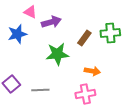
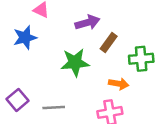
purple arrow: (51, 22) -> (87, 23), moved
green cross: (110, 33) -> (141, 59), moved

